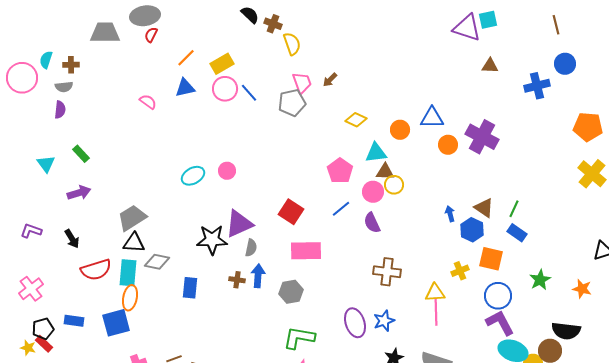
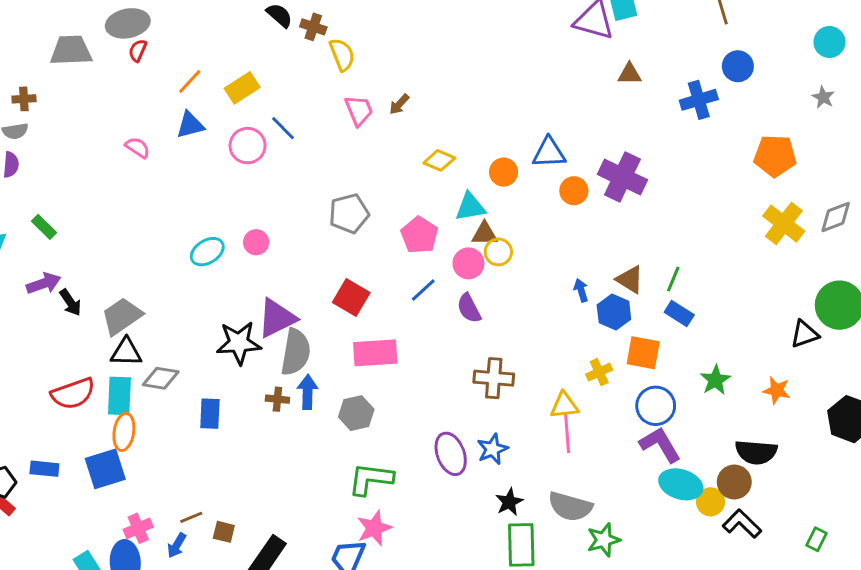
pink circle: (225, 89) -> (248, 146), moved
gray pentagon: (292, 103) -> (349, 214), moved
black arrow: (72, 239) -> (70, 302), moved
gray semicircle: (251, 248) -> (296, 352), size x1.8

